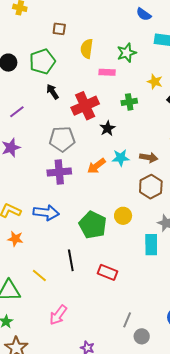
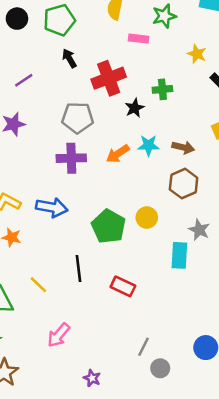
green cross: (129, 102) -> (162, 89), moved

